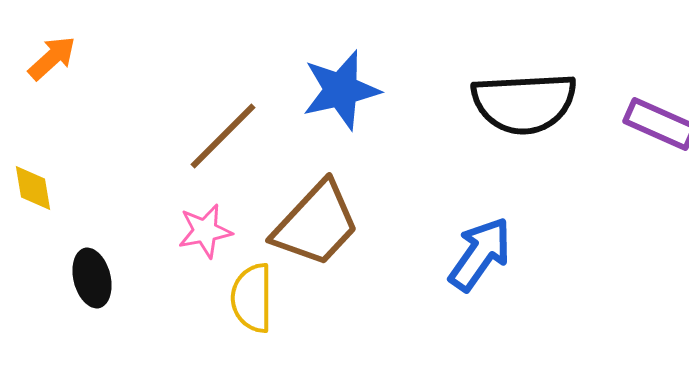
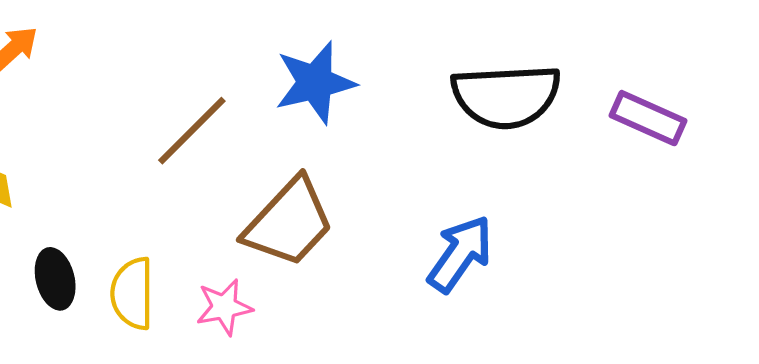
pink star: (205, 231) -> (224, 307), moved
yellow semicircle: (252, 298) -> (132, 293), moved

